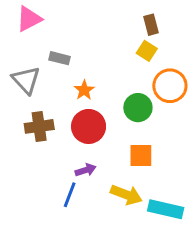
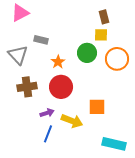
yellow square: (147, 51) -> (101, 35), turned -32
green circle: (138, 108) -> (87, 53), moved
purple arrow: (86, 170) -> (47, 113), moved
yellow arrow: (126, 195) -> (72, 121), moved

